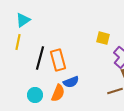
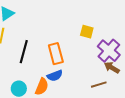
orange rectangle: (58, 60) -> (56, 54), moved

